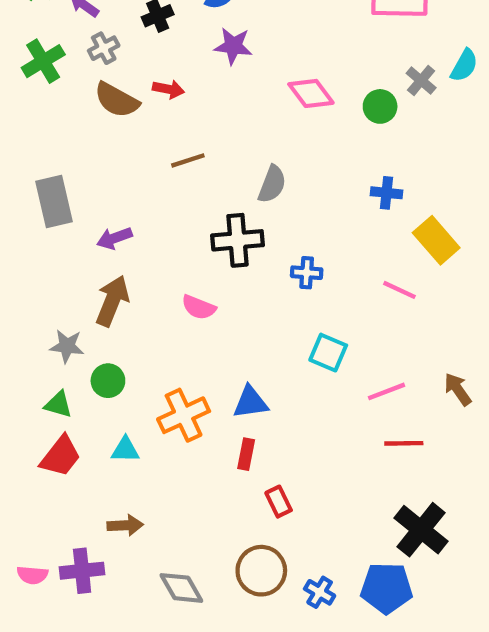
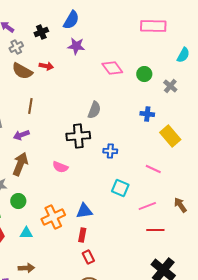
gray cross: (421, 81) -> (170, 86), moved
brown line: (188, 160) -> (30, 106), moved, turned -63
pink line: (399, 290) -> (153, 169), moved
red rectangle: (279, 502) -> (88, 257), moved

